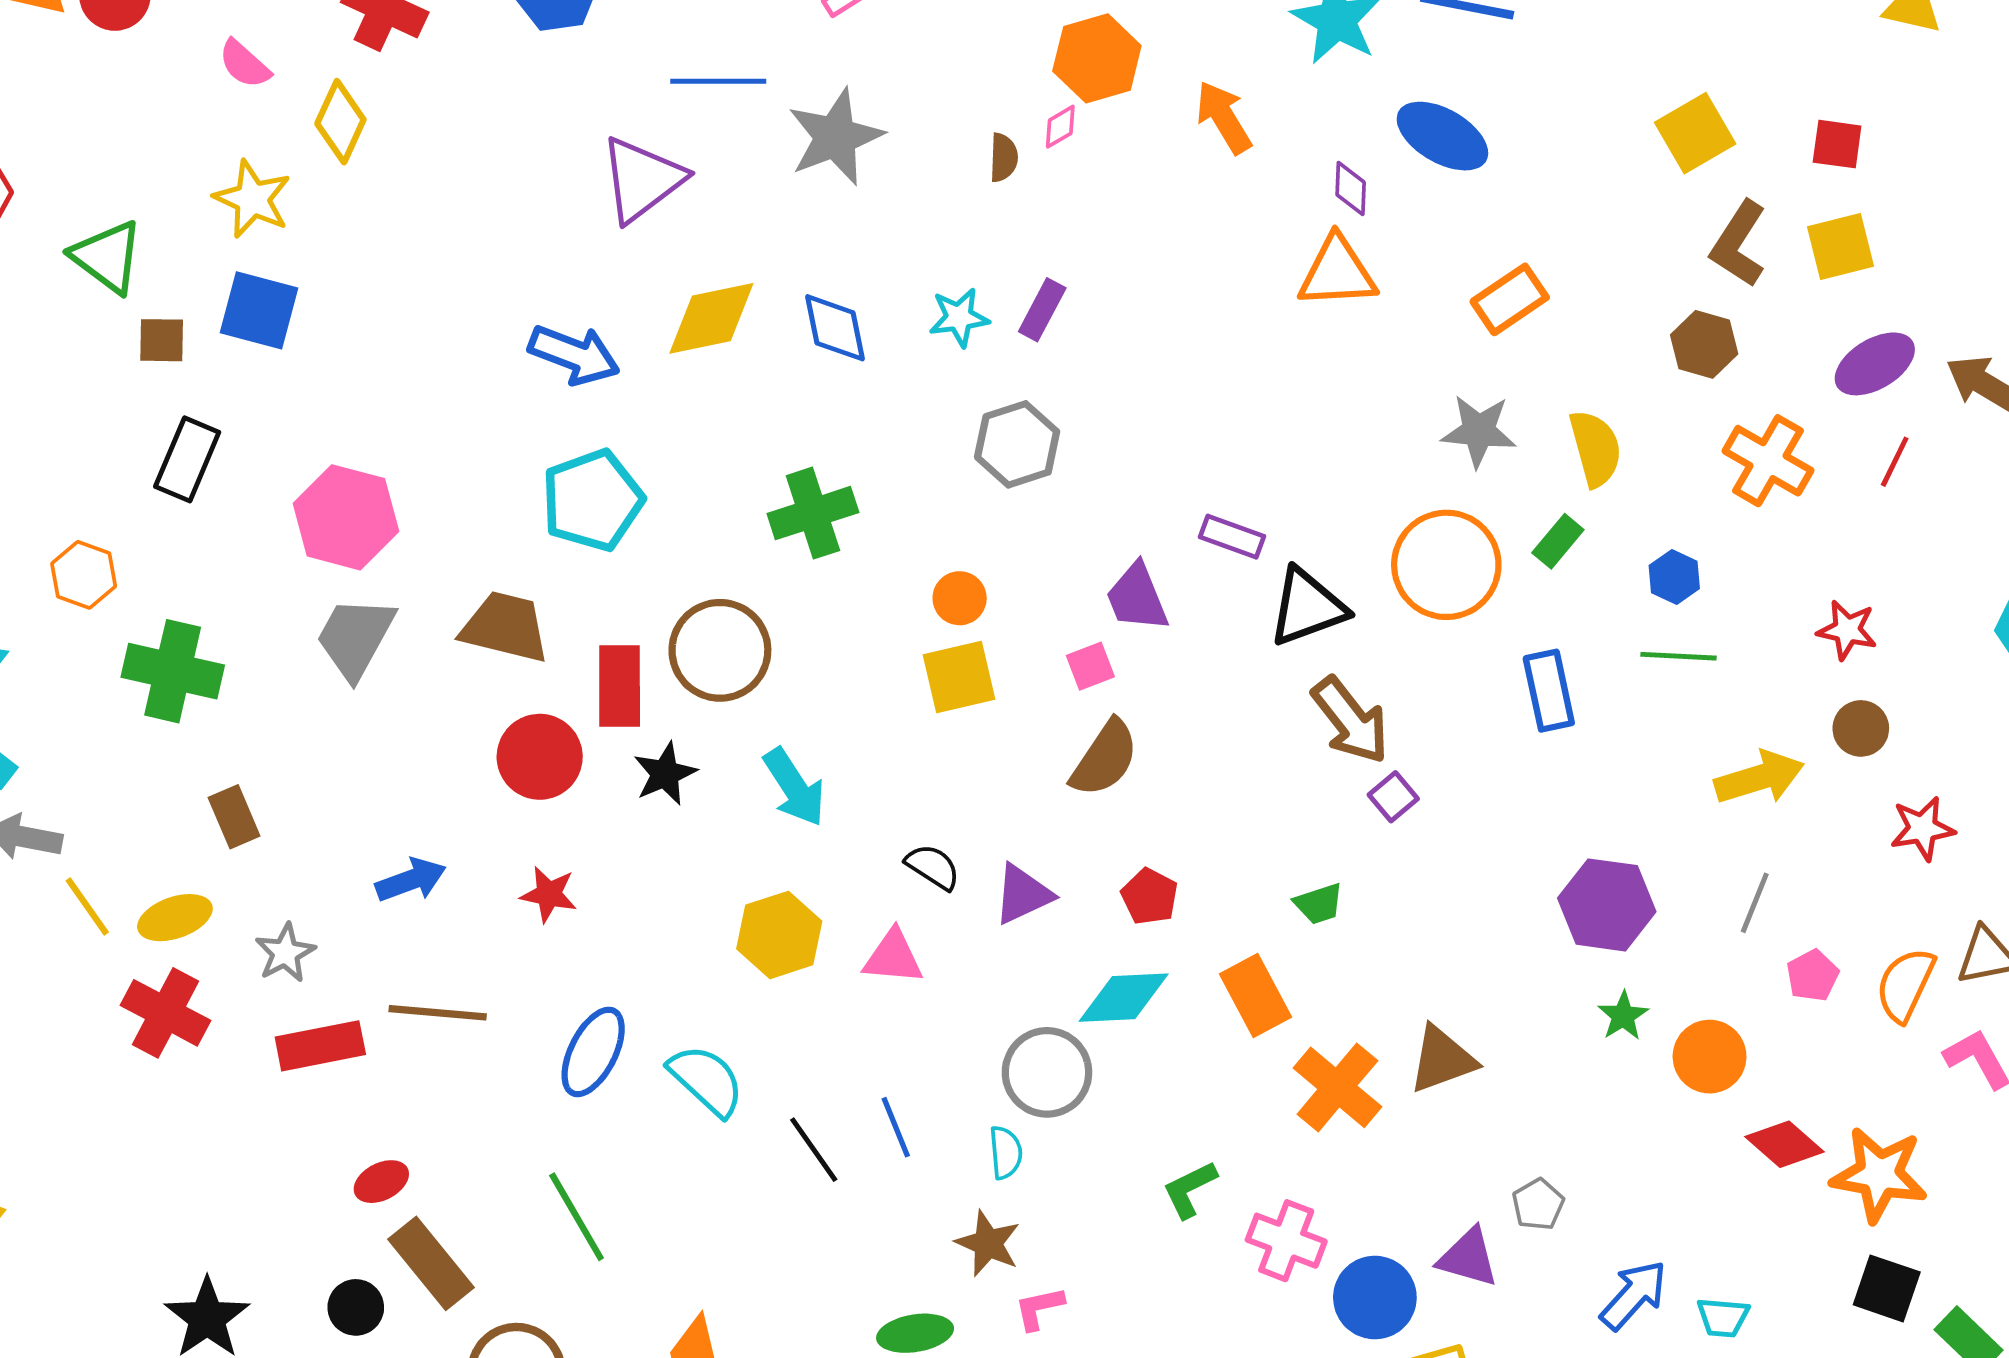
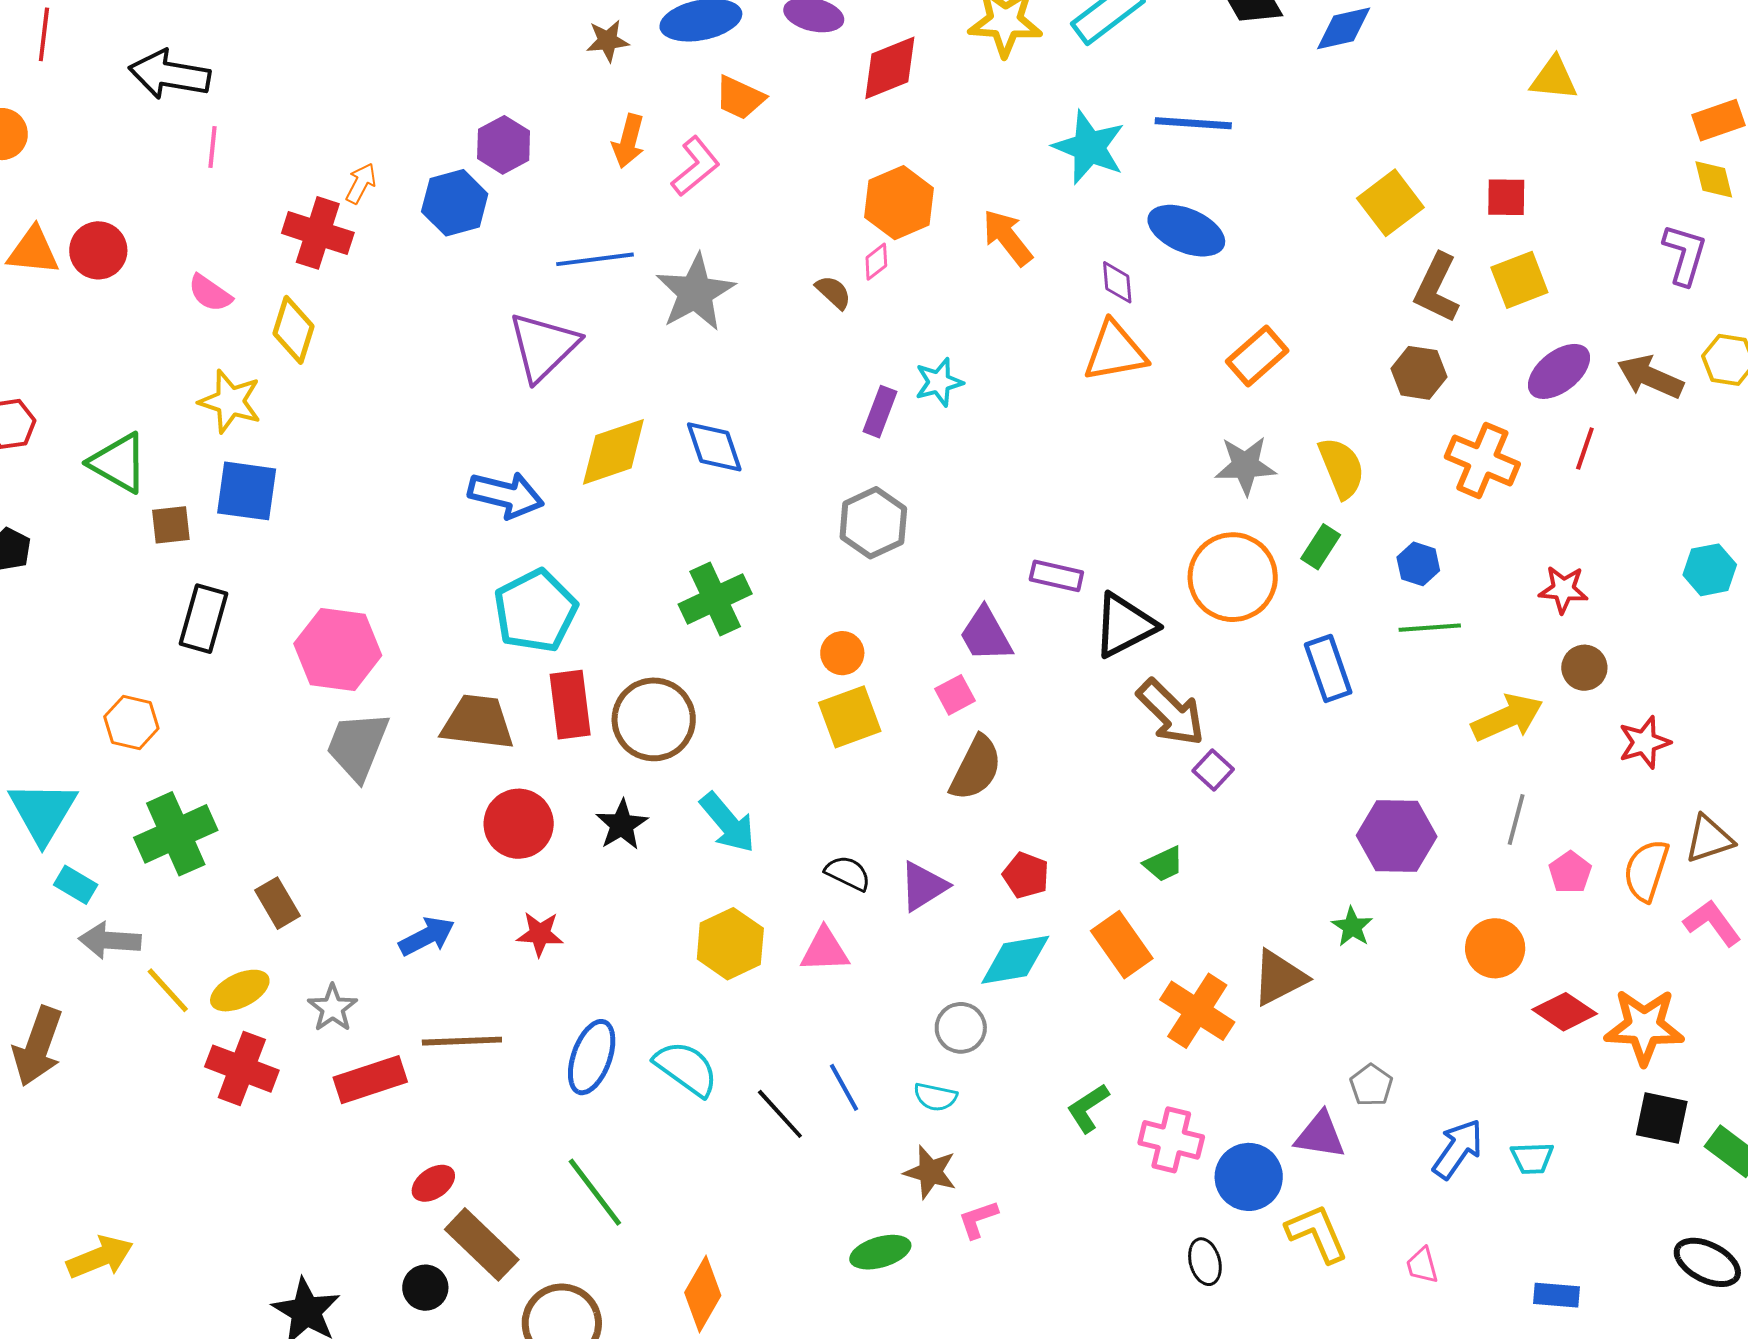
brown semicircle: (1004, 158) -> (833, 292), turned -42
cyan star: (959, 317) -> (939, 382), moved
green cross: (173, 671) -> (176, 834), moved, turned -30
red rectangle: (620, 686) -> (570, 705), moved
green star: (1623, 1016) -> (1352, 927), moved
gray circle: (1047, 1072) -> (961, 1028), size x0.7
cyan semicircle: (1006, 1153) -> (935, 1097), turned 114

